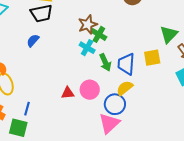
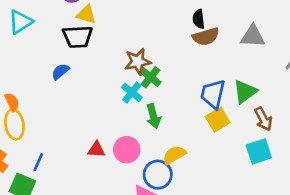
yellow square: (152, 58) -> (218, 120), turned -30
blue trapezoid: (126, 64) -> (213, 94), moved

